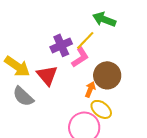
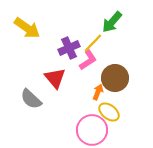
green arrow: (104, 19) -> (112, 22), turned -70
yellow arrow: (17, 66) -> (27, 28), moved

